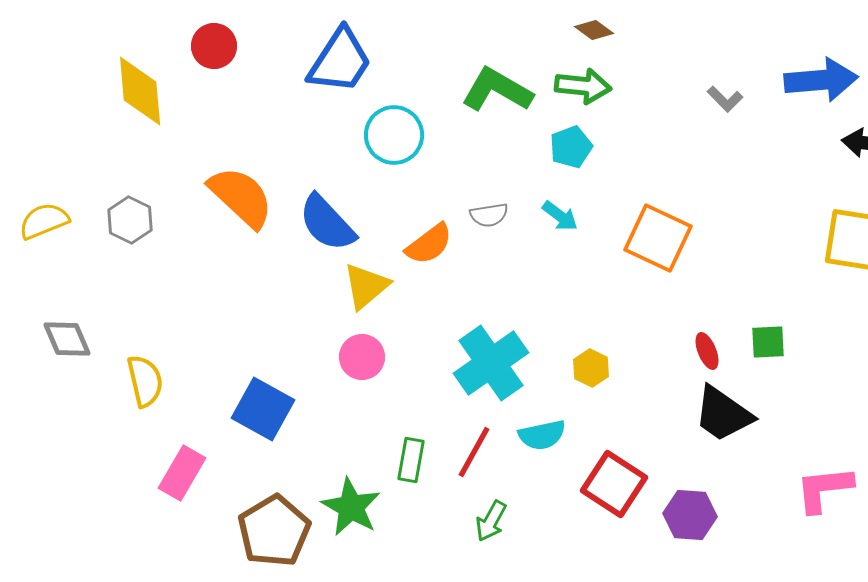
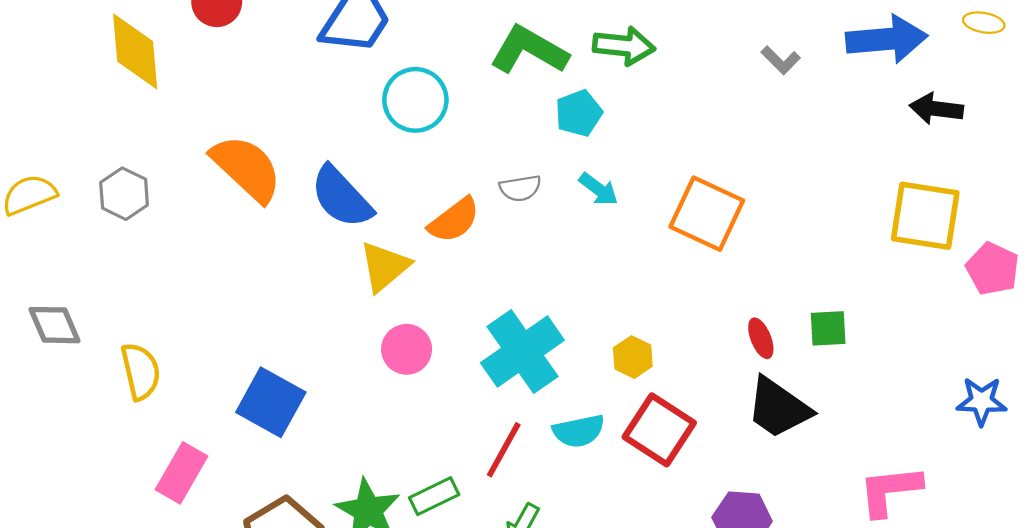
cyan pentagon: (571, 147) -> (579, 113), moved
pink circle: (362, 357) -> (407, 349), moved
green rectangle: (411, 460) -> (434, 496), moved, turned 54
red square: (614, 484) -> (659, 430), moved

